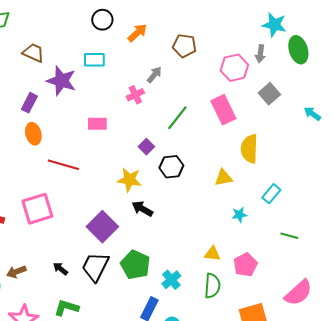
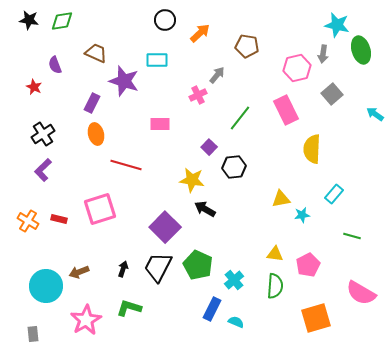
yellow triangle: (223, 178) -> (281, 199), moved
black arrow: (60, 269) -> (123, 269), turned 70
pink semicircle: (298, 293) -> (361, 293), turned 72

